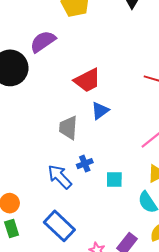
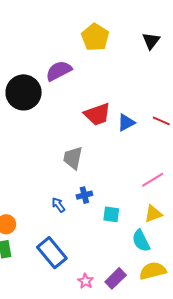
blue triangle: (100, 111) -> (126, 123), moved
blue arrow: (60, 177) -> (58, 205), size x0.6

